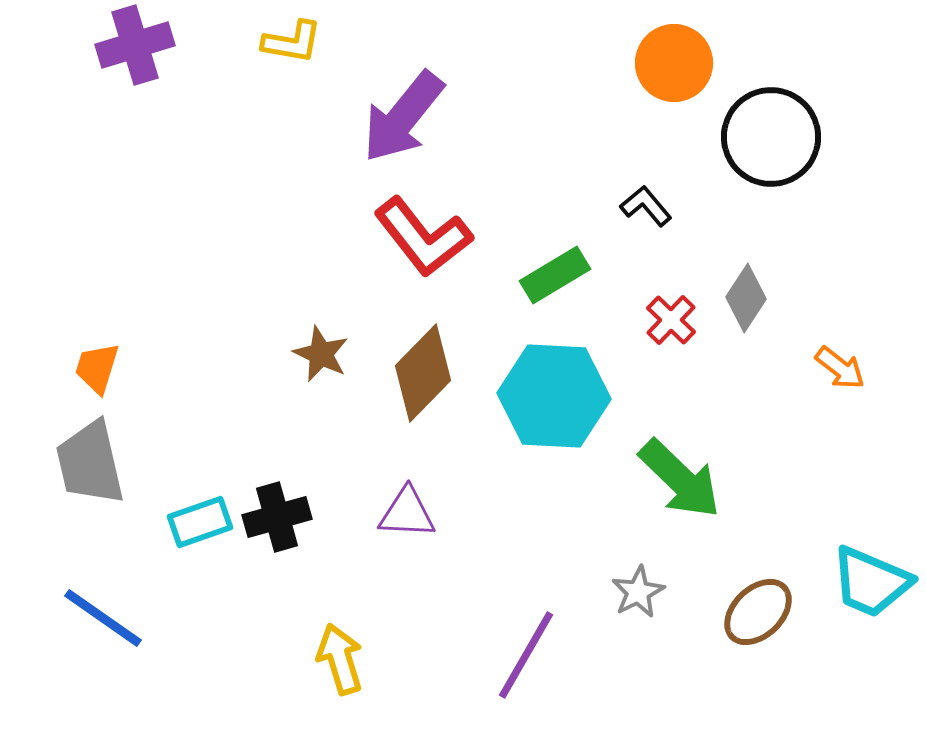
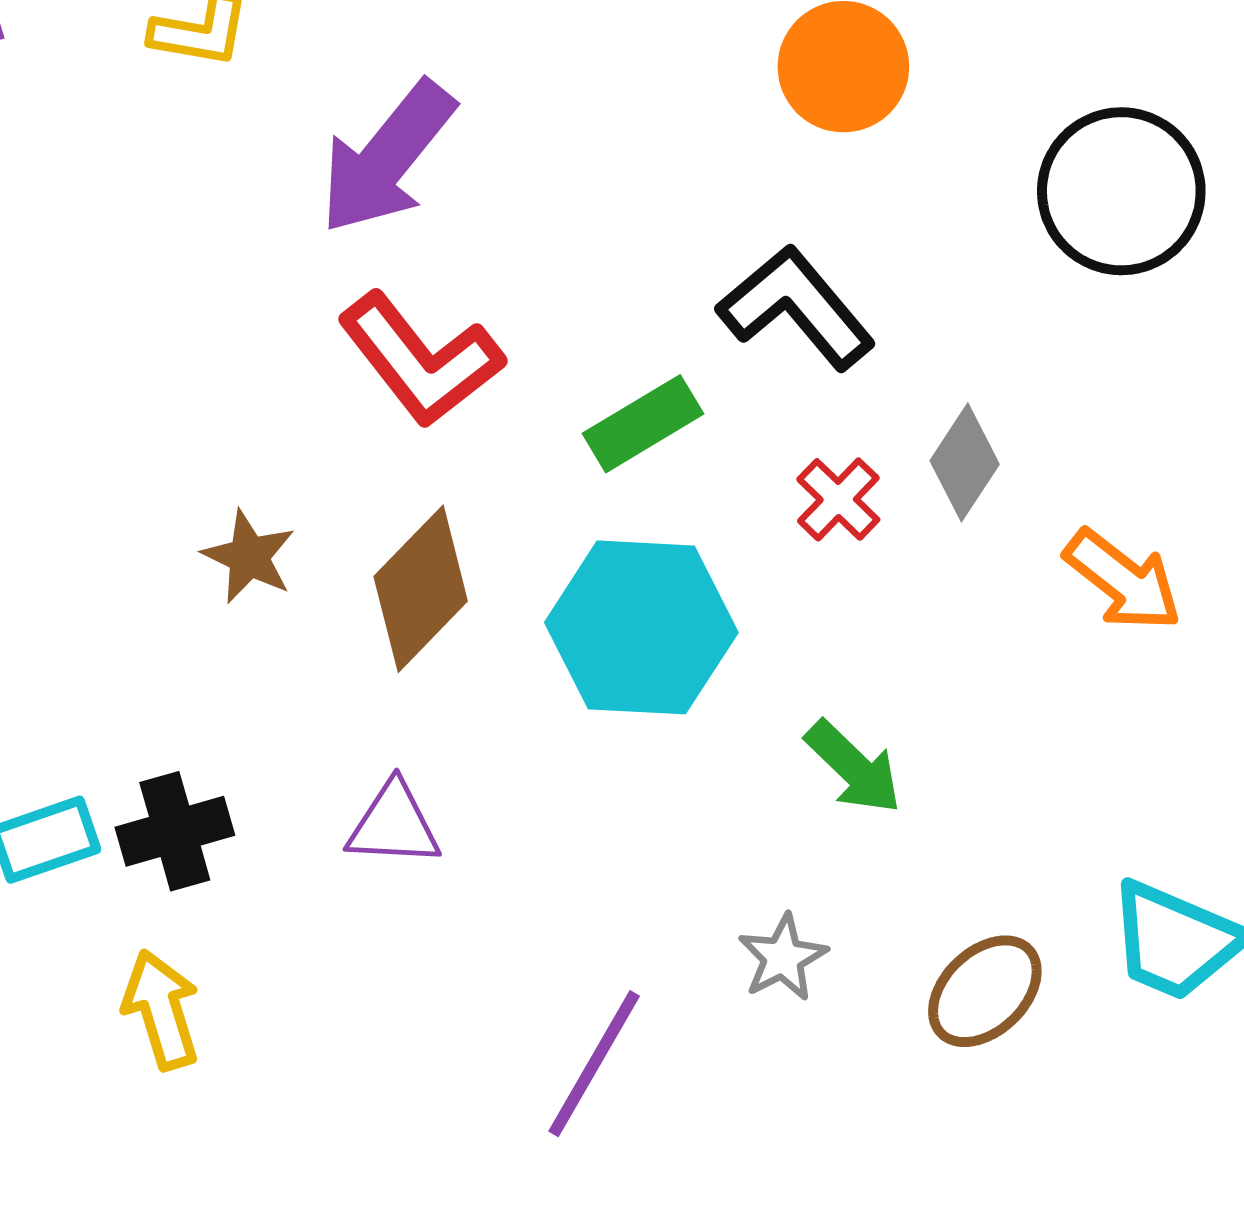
black circle: (771, 137) -> (1121, 191), moved
black L-shape: (646, 206) -> (796, 307), size x1.8
orange arrow: (840, 368) -> (1123, 580), size x1.4
green arrow: (680, 479) -> (854, 767), size x0.7
yellow arrow: (340, 659) -> (161, 1010), moved

